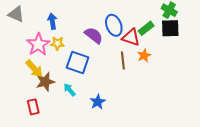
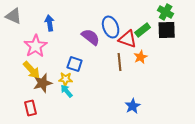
yellow star: (57, 43) -> (66, 79), moved
blue square: (78, 63) -> (75, 64), size x0.7
blue star: (98, 102) -> (133, 106), moved

